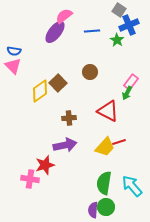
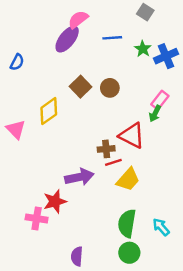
blue cross: (129, 25) -> (166, 56), moved
blue semicircle: (14, 51) -> (17, 62), turned -72
pink triangle: (13, 66) -> (16, 129), moved
brown square: (58, 83) -> (81, 87), moved
brown cross: (69, 118) -> (106, 149), moved
red line: (119, 142) -> (113, 162), moved
cyan arrow: (132, 186) -> (161, 227), size x0.7
purple semicircle: (93, 210) -> (77, 256), moved

